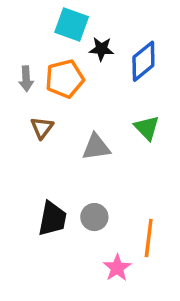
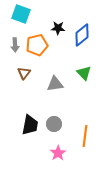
cyan square: (72, 24) -> (21, 14), moved
pink star: (117, 268) -> (58, 153), moved

